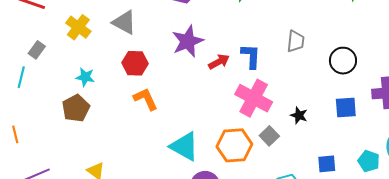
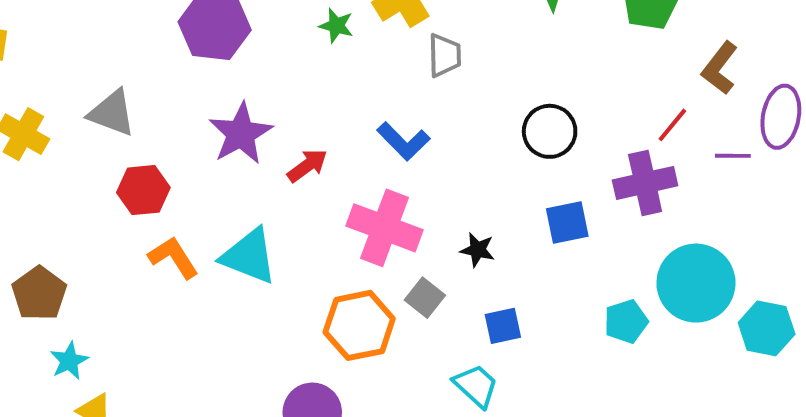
gray trapezoid: (296, 41) -> (444, 55), moved
blue L-shape: (251, 56) -> (403, 141), moved, turned 140
cyan star: (85, 77) -> (69, 361), moved, turned -30
cyan triangle: (184, 146) -> (249, 256), moved
cyan pentagon: (369, 161) -> (626, 321), turned -30
blue square: (327, 164) -> (503, 326), moved

